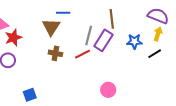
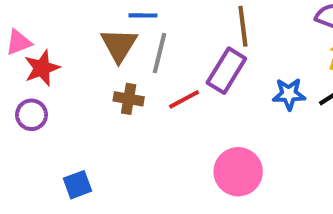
gray line: (89, 35) -> (160, 53), moved
blue star: (134, 41) -> (289, 94), moved
pink circle: (108, 90) -> (238, 172), size x1.5

